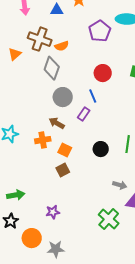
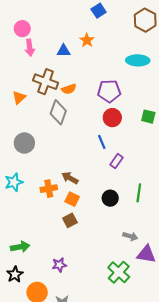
purple pentagon: (100, 31) -> (109, 91), moved, turned 30
gray circle: (63, 97) -> (24, 143), moved
purple rectangle: (84, 114) -> (117, 161), moved
brown arrow: (57, 123) -> (70, 178), moved

